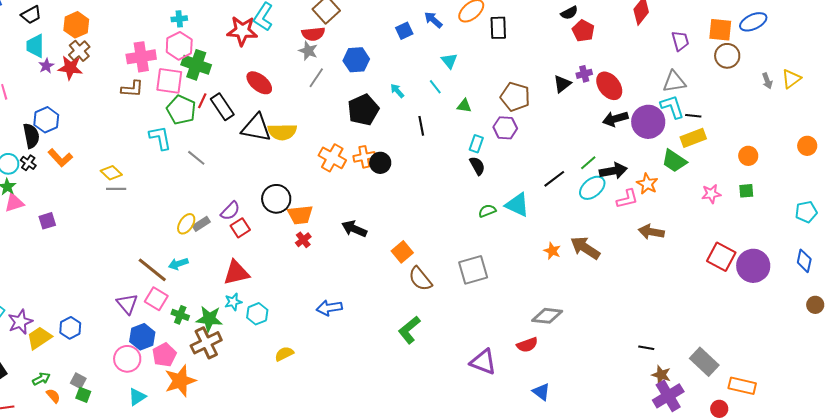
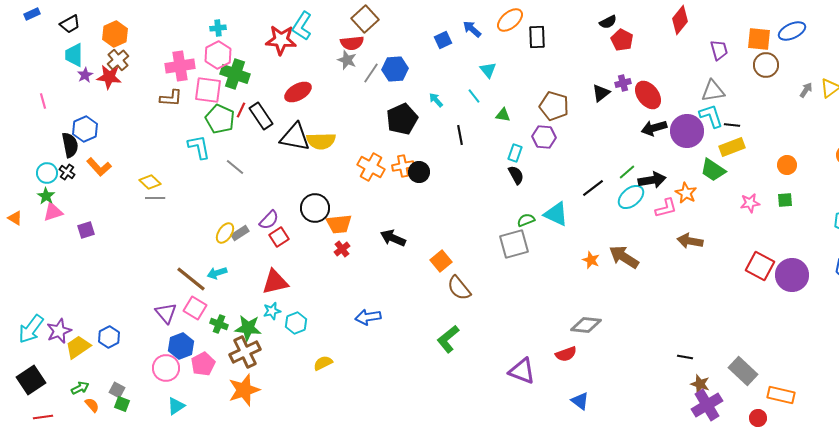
gray line: (316, 78) -> (371, 73), moved
gray arrow: (767, 81) -> (806, 90), turned -126
red ellipse: (259, 83) -> (298, 92), turned -68
gray square: (473, 270) -> (514, 244), moved
orange star: (180, 381) -> (244, 390), moved

